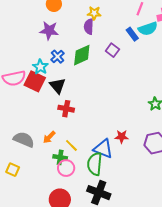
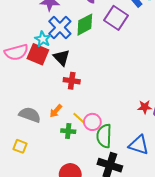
purple square: (112, 50) -> (116, 18), size x1.6
blue cross: (57, 57) -> (60, 28), size x1.6
red star: (122, 137) -> (145, 107), moved
blue triangle: (103, 149) -> (139, 145), moved
pink circle: (66, 168) -> (92, 122), moved

